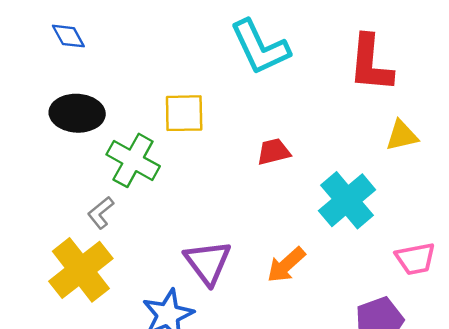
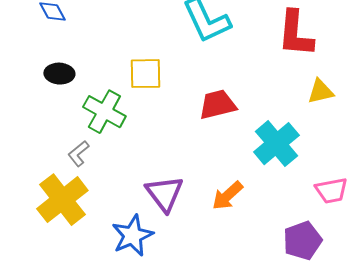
black ellipse: (77, 113) -> (59, 74), size x0.7
red trapezoid: (274, 152) -> (217, 105), size x1.4

